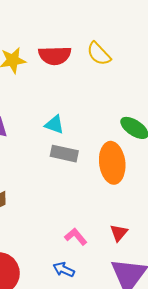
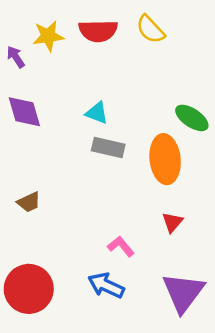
red triangle: (119, 233) -> (172, 222), moved
blue arrow: (64, 270) -> (106, 285), size x1.4

